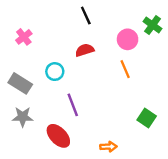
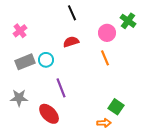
gray rectangle: (20, 83) -> (25, 62), moved, turned -54
green square: (147, 118) -> (116, 107), moved
orange arrow: (108, 147) -> (104, 123), moved

